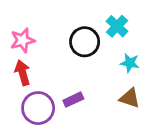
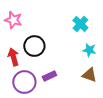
pink star: (23, 40) -> (13, 20), moved, turned 30
black circle: (85, 42) -> (34, 46), moved

